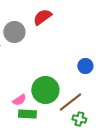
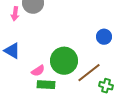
green cross: (79, 119) -> (106, 86), moved

